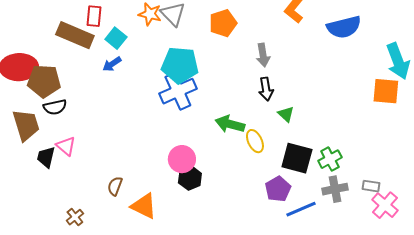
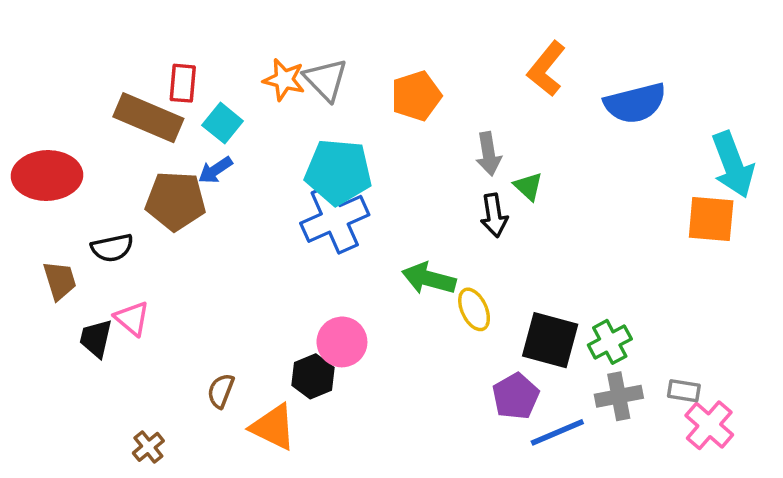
brown pentagon: (44, 81) -> (176, 201), moved
green triangle: (286, 114) -> (528, 186), moved
brown trapezoid: (26, 125) -> (60, 280), size x0.7
black hexagon: (190, 178) -> (313, 376), moved

